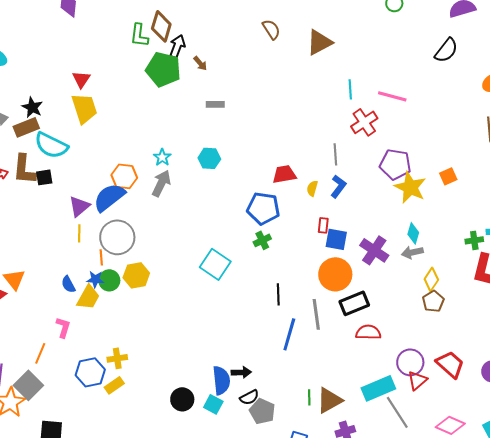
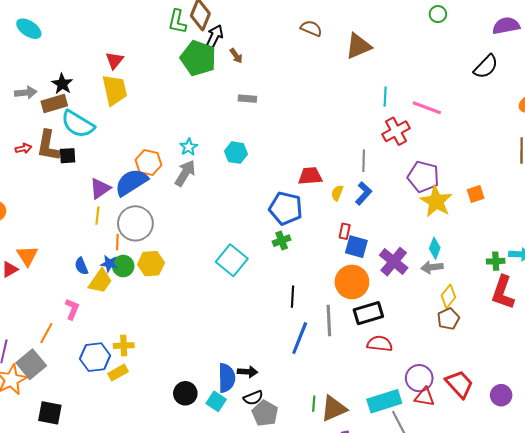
brown semicircle: (271, 29) -> (311, 28), turned -40
red triangle: (417, 380) -> (424, 397), turned 45

